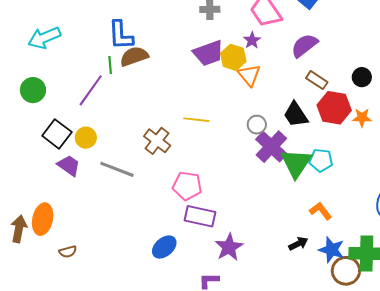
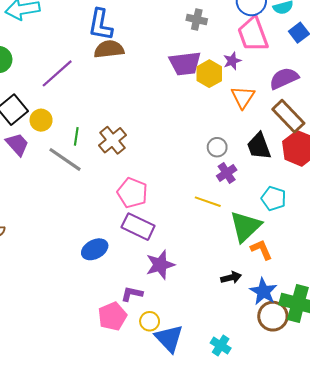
green line: (110, 65) -> (76, 136), moved
orange triangle: (249, 75) -> (243, 97), moved
brown rectangle: (317, 80) -> (288, 116), size x1.5
yellow line: (196, 120) -> (208, 202), moved
purple cross: (271, 147) -> (227, 173), size x0.6
green triangle: (296, 163) -> (245, 227), moved

